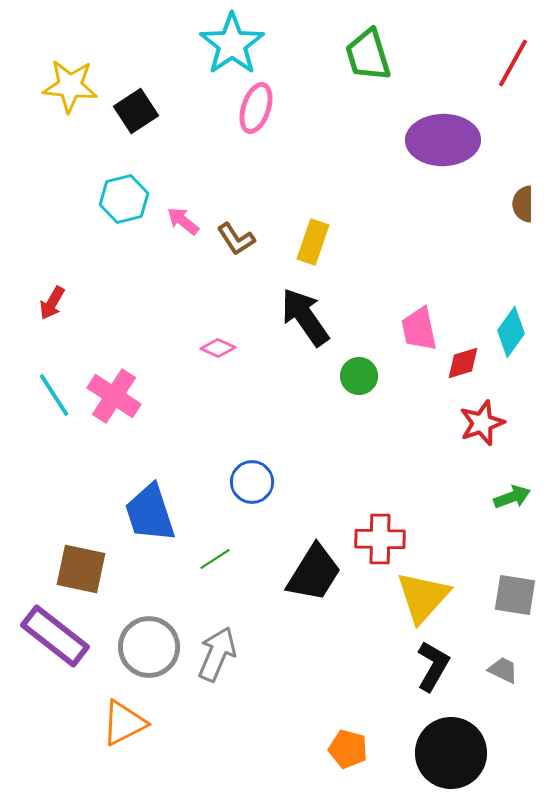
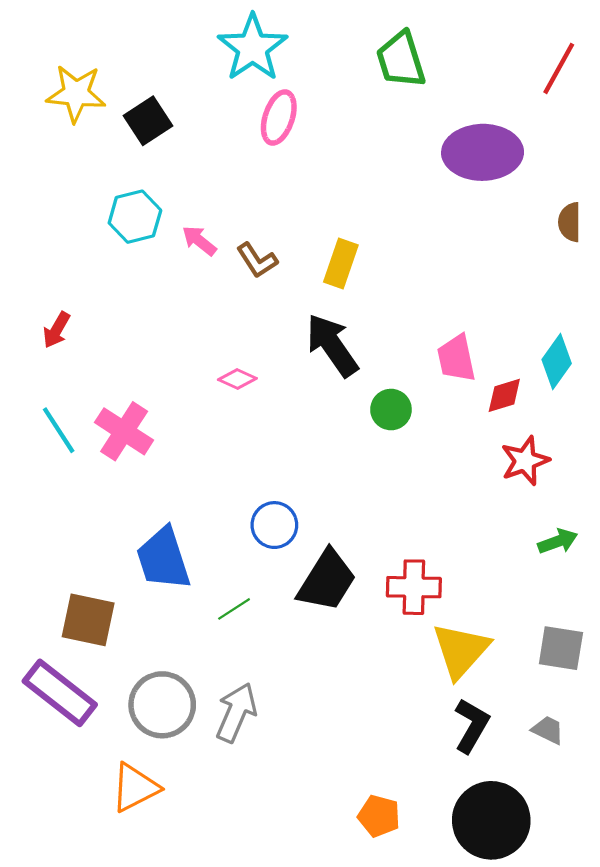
black trapezoid: (314, 573) -> (327, 581), moved

